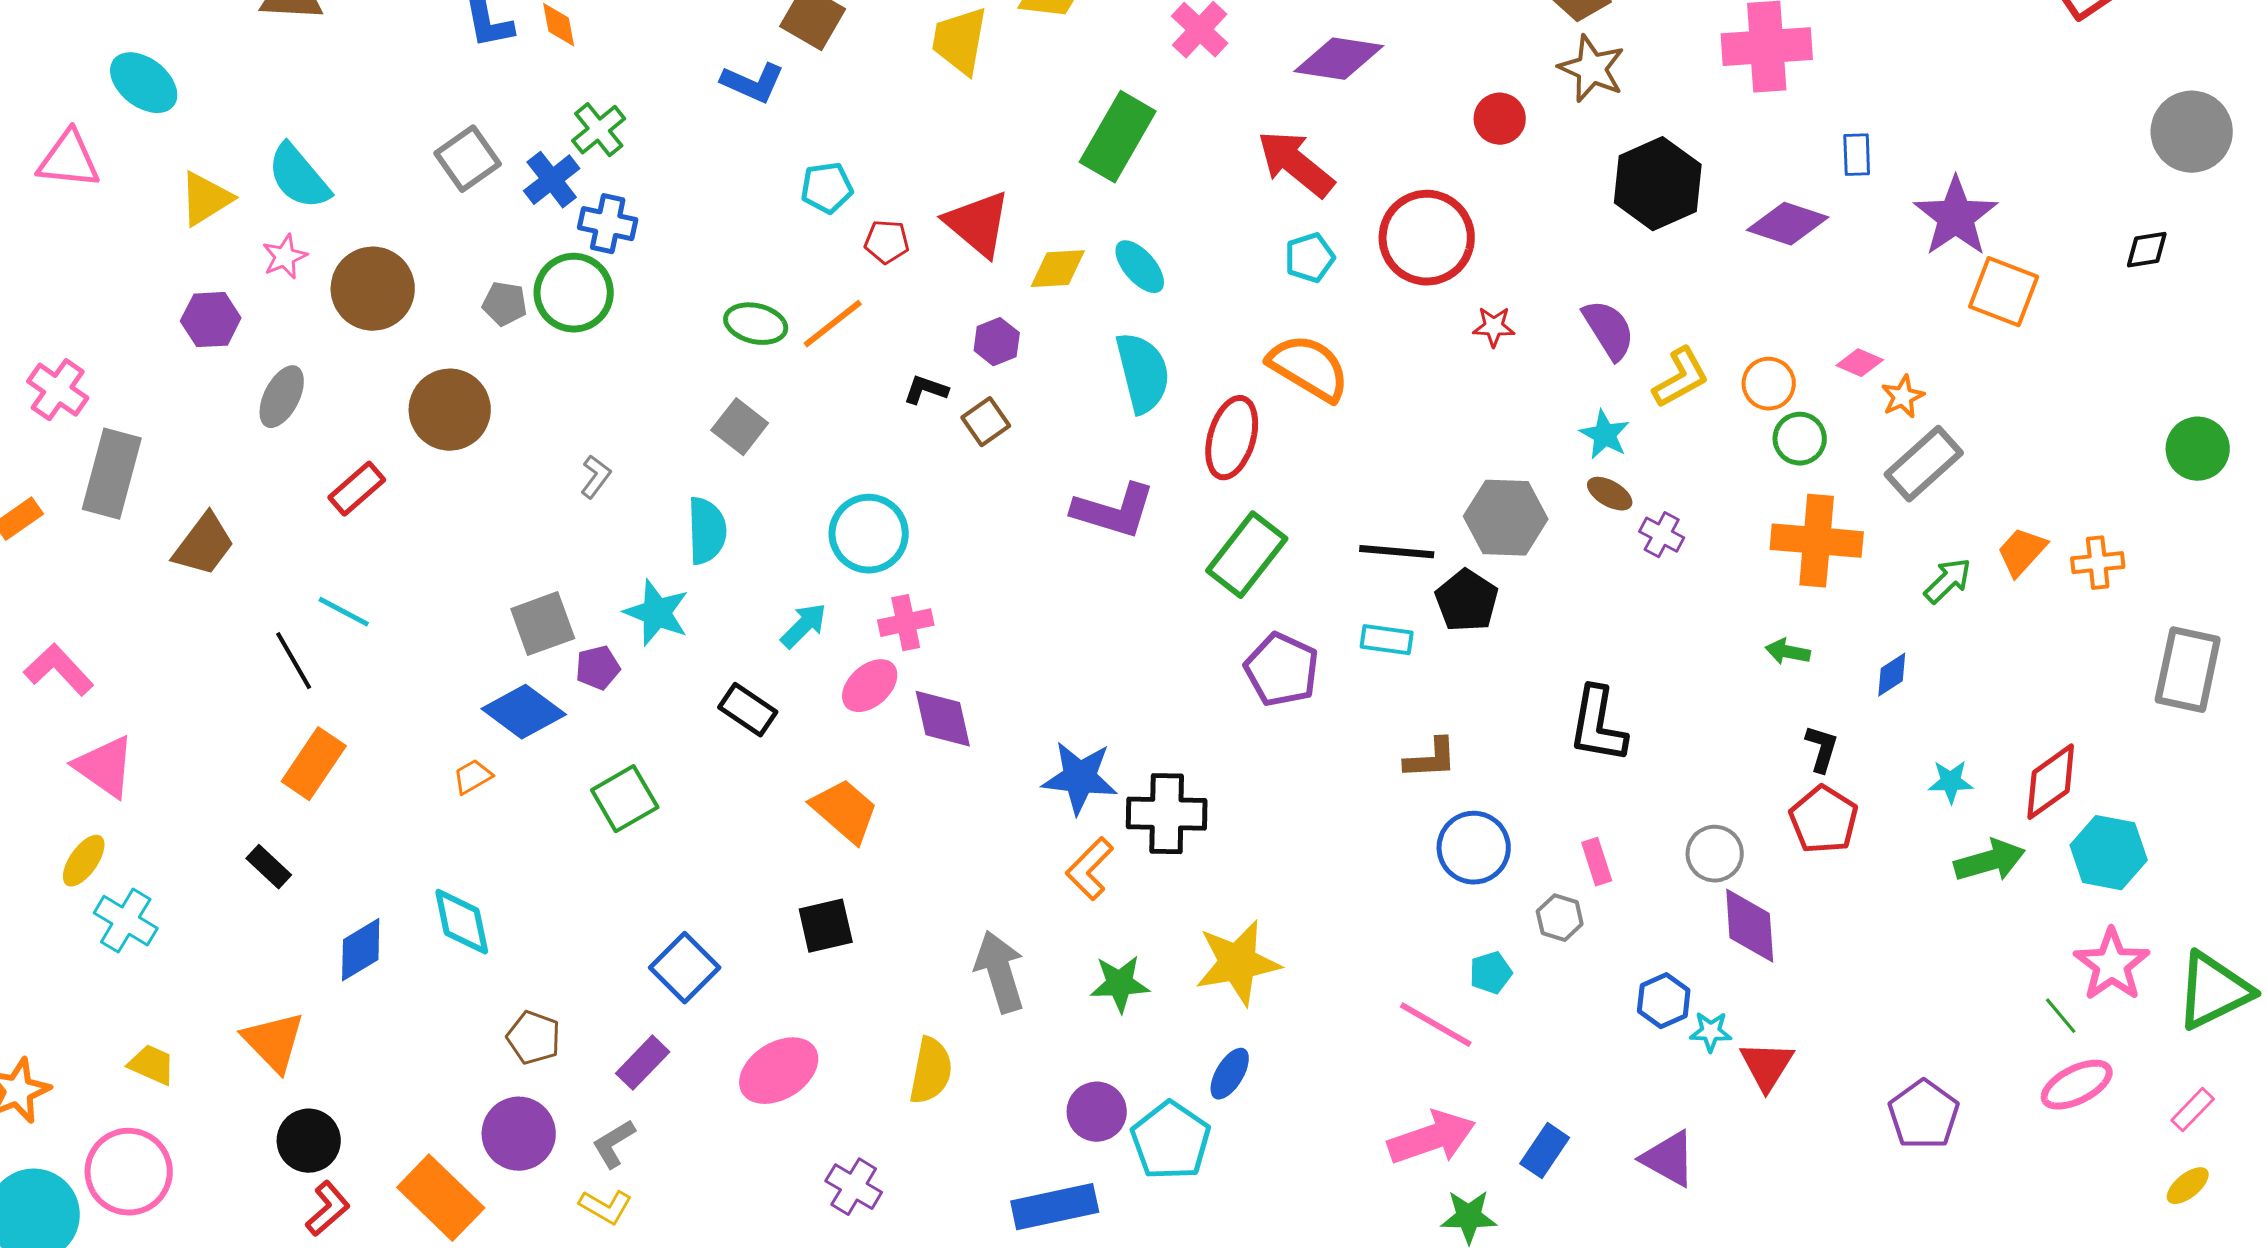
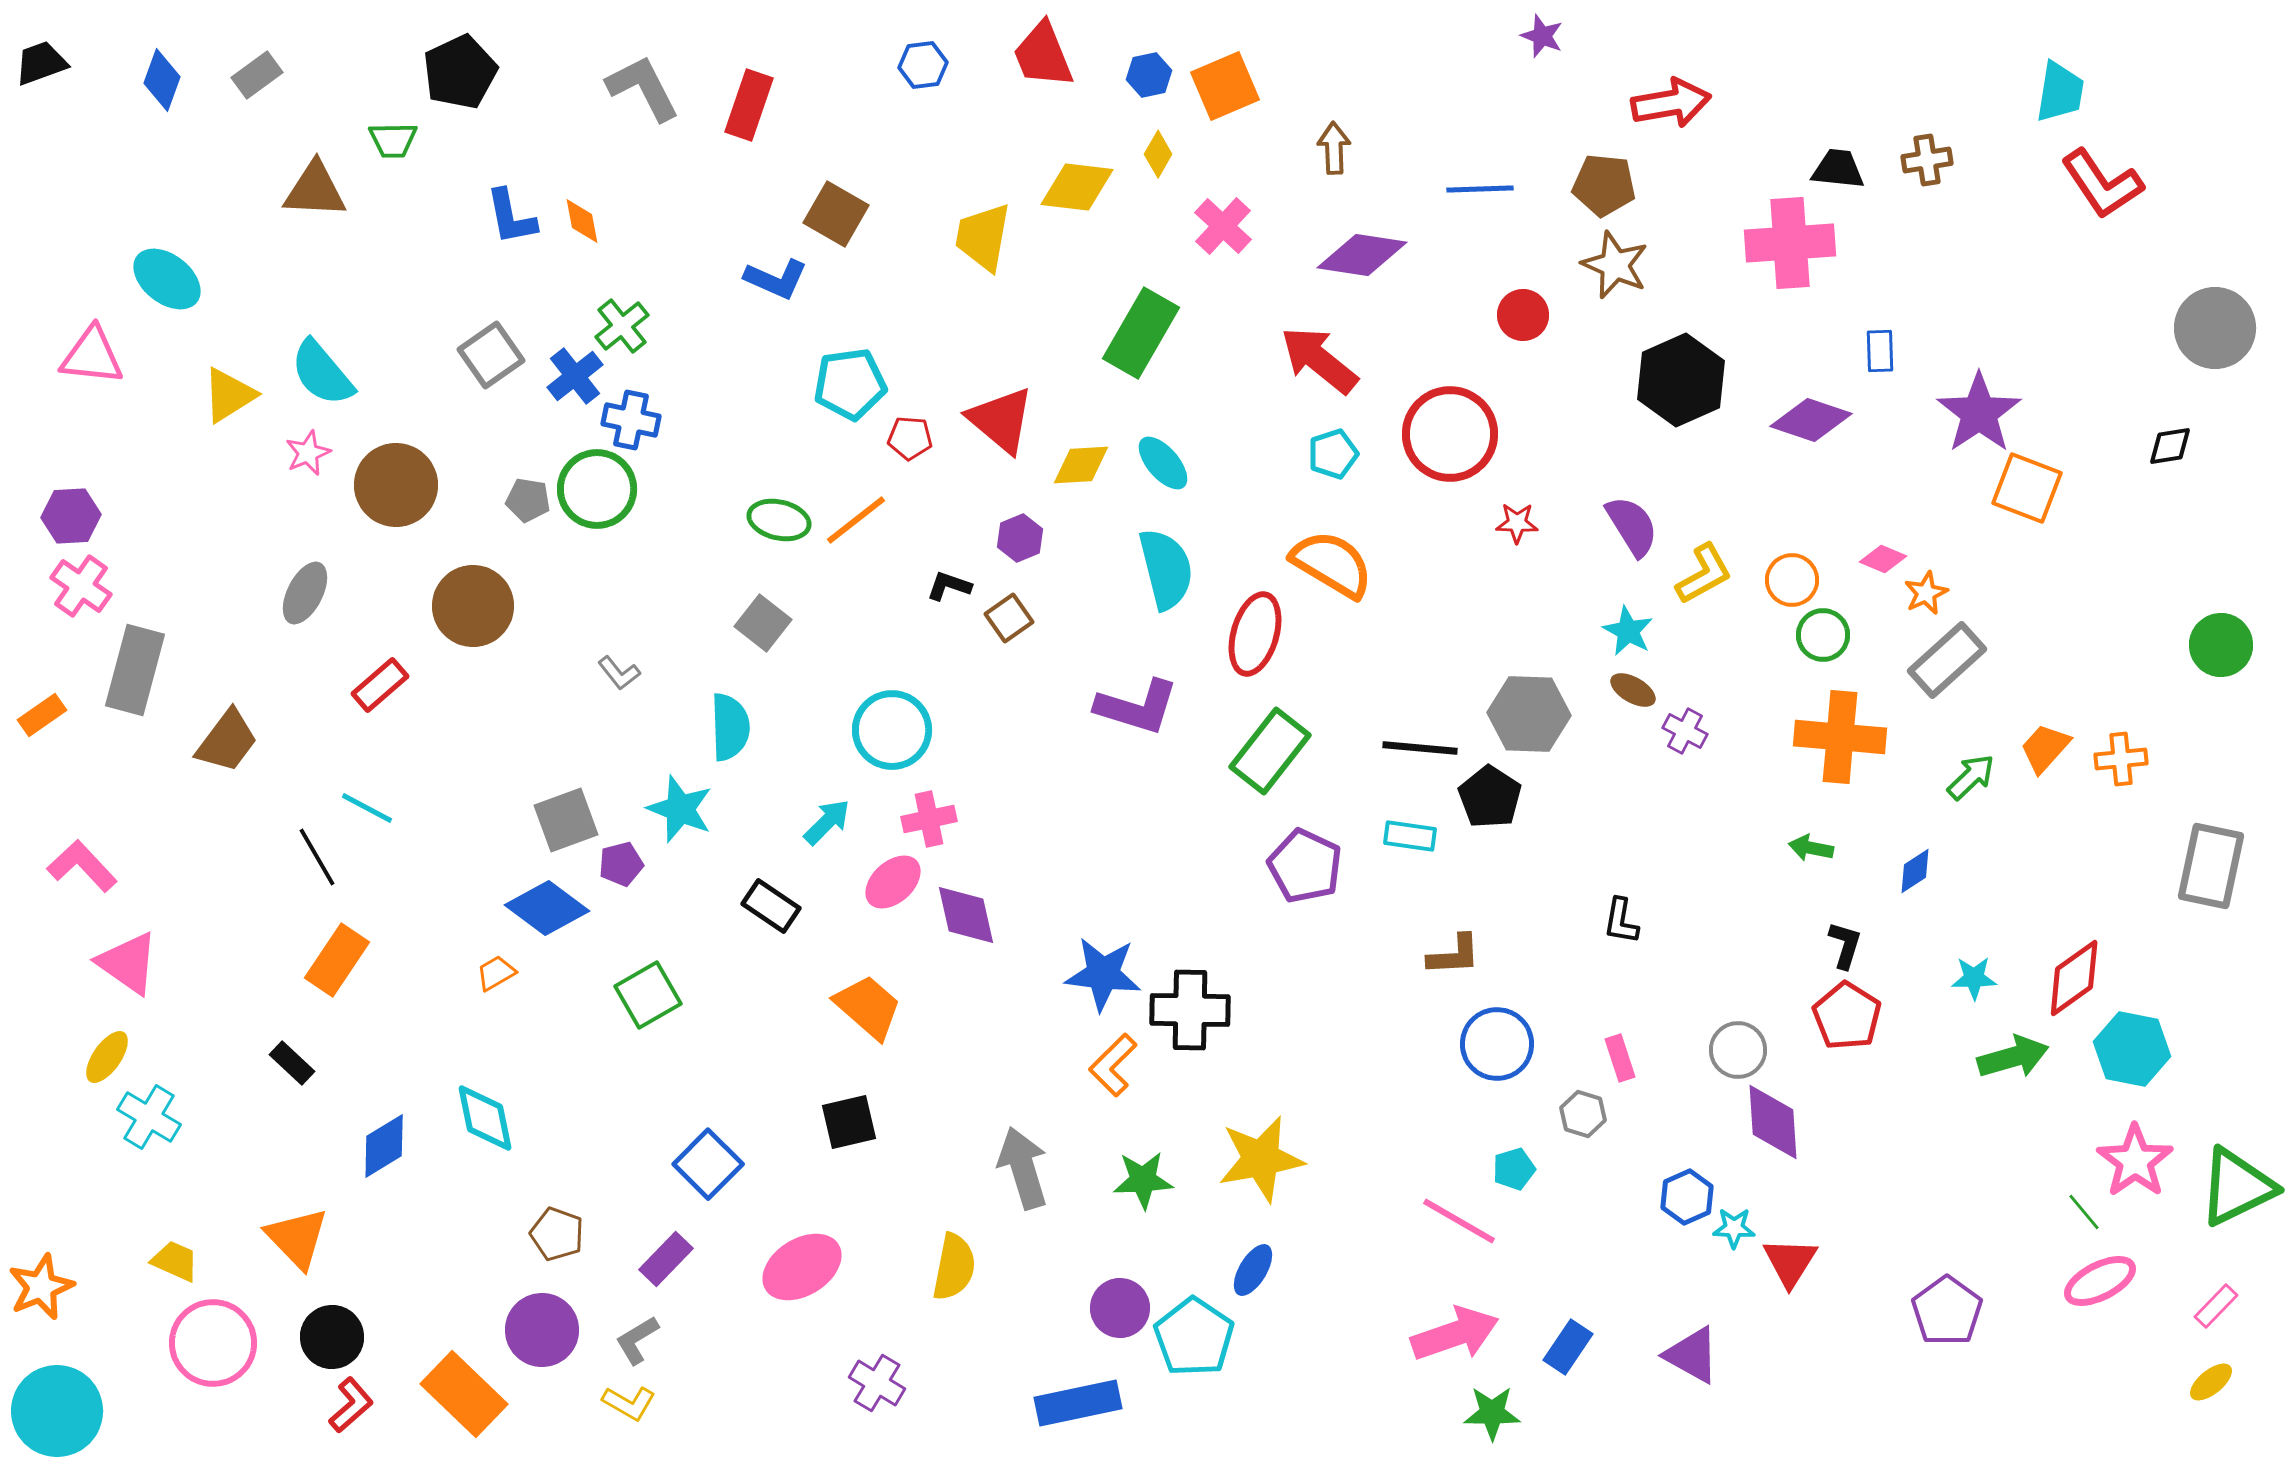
cyan pentagon: (827, 188) -> (850, 384), size x1.4
purple hexagon: (211, 320) -> (71, 516), moved
gray L-shape: (596, 477) -> (619, 673), turned 105
black L-shape: (1598, 725) -> (1621, 921), size x0.6
pink circle: (129, 1172) -> (213, 1343), moved

